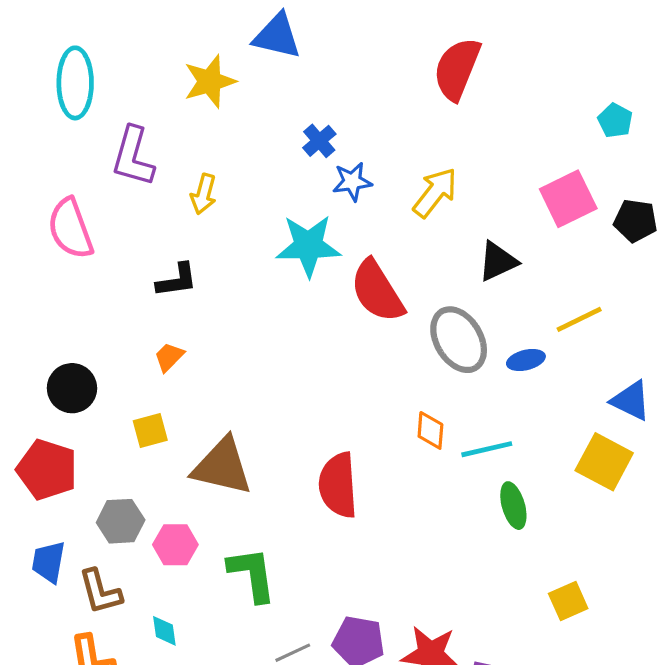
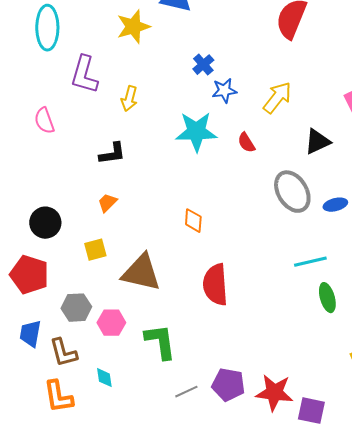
pink semicircle: (70, 229) -> (44, 121), size x0.7
red semicircle: (377, 291) -> (246, 143), moved, size x0.5
orange diamond: (430, 430) -> (193, 221), moved

